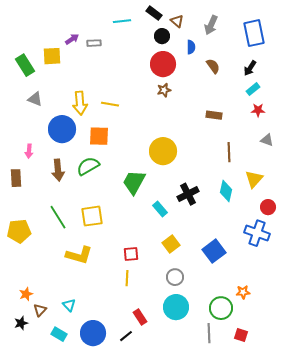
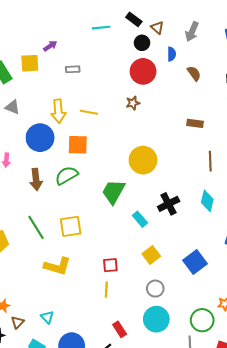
gray rectangle: (94, 43) -> (73, 69), moved
brown star: (164, 90) -> (133, 103), moved

